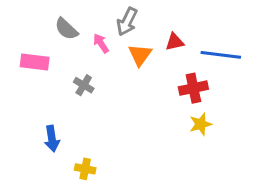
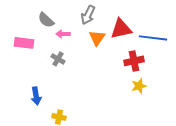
red triangle: (175, 42) -> (121, 29), size x1.6
pink arrow: (101, 43) -> (63, 34), moved, turned -56

